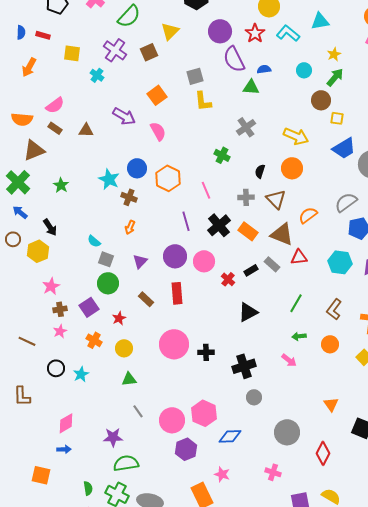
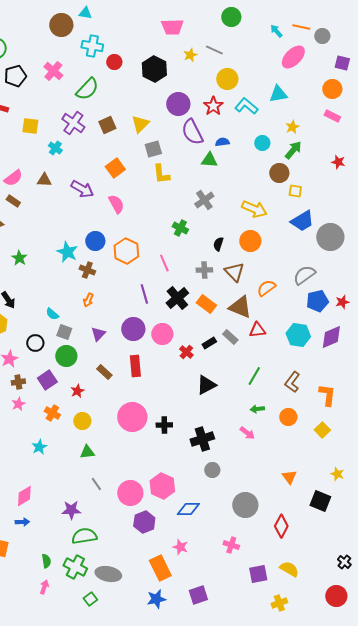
yellow triangle: (170, 31) -> (140, 124), moved
brown triangle: (86, 130) -> (44, 180), moved
black circle: (56, 368) -> (35, 343), moved

